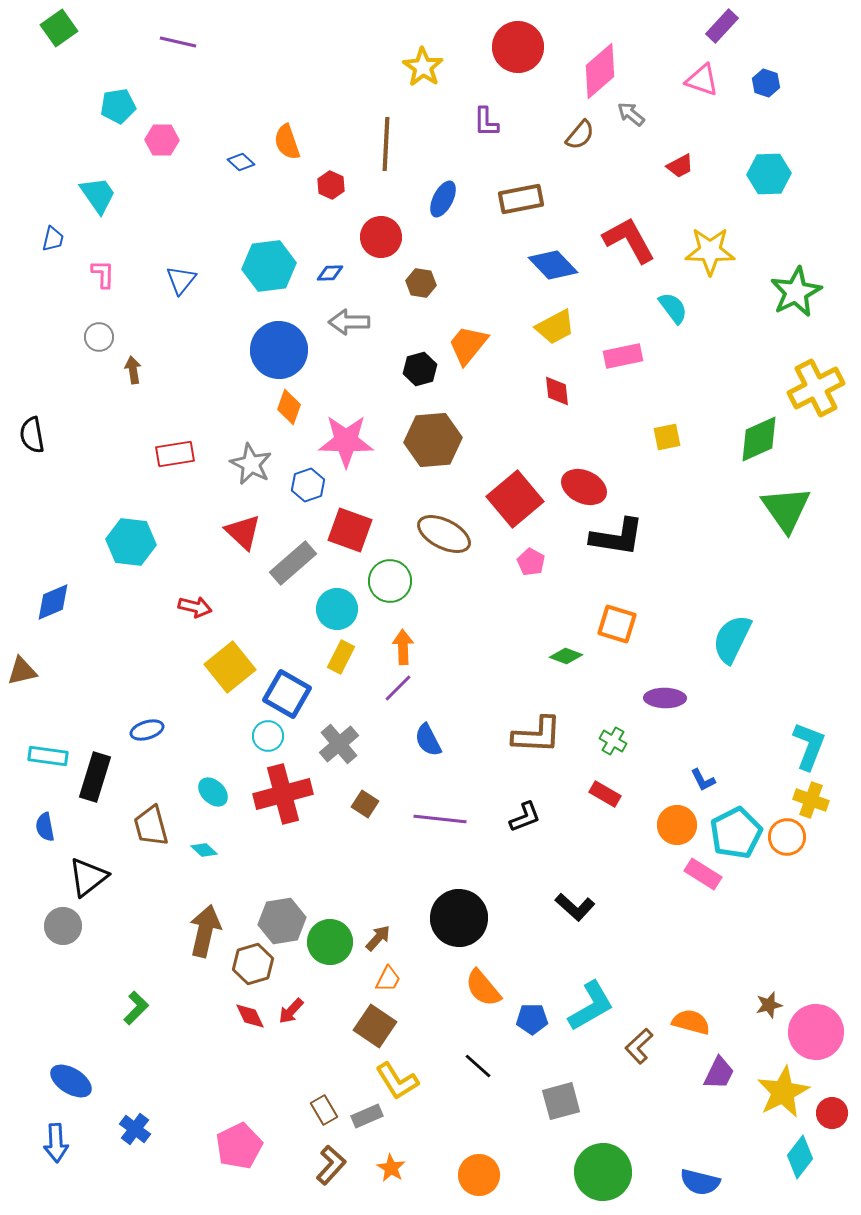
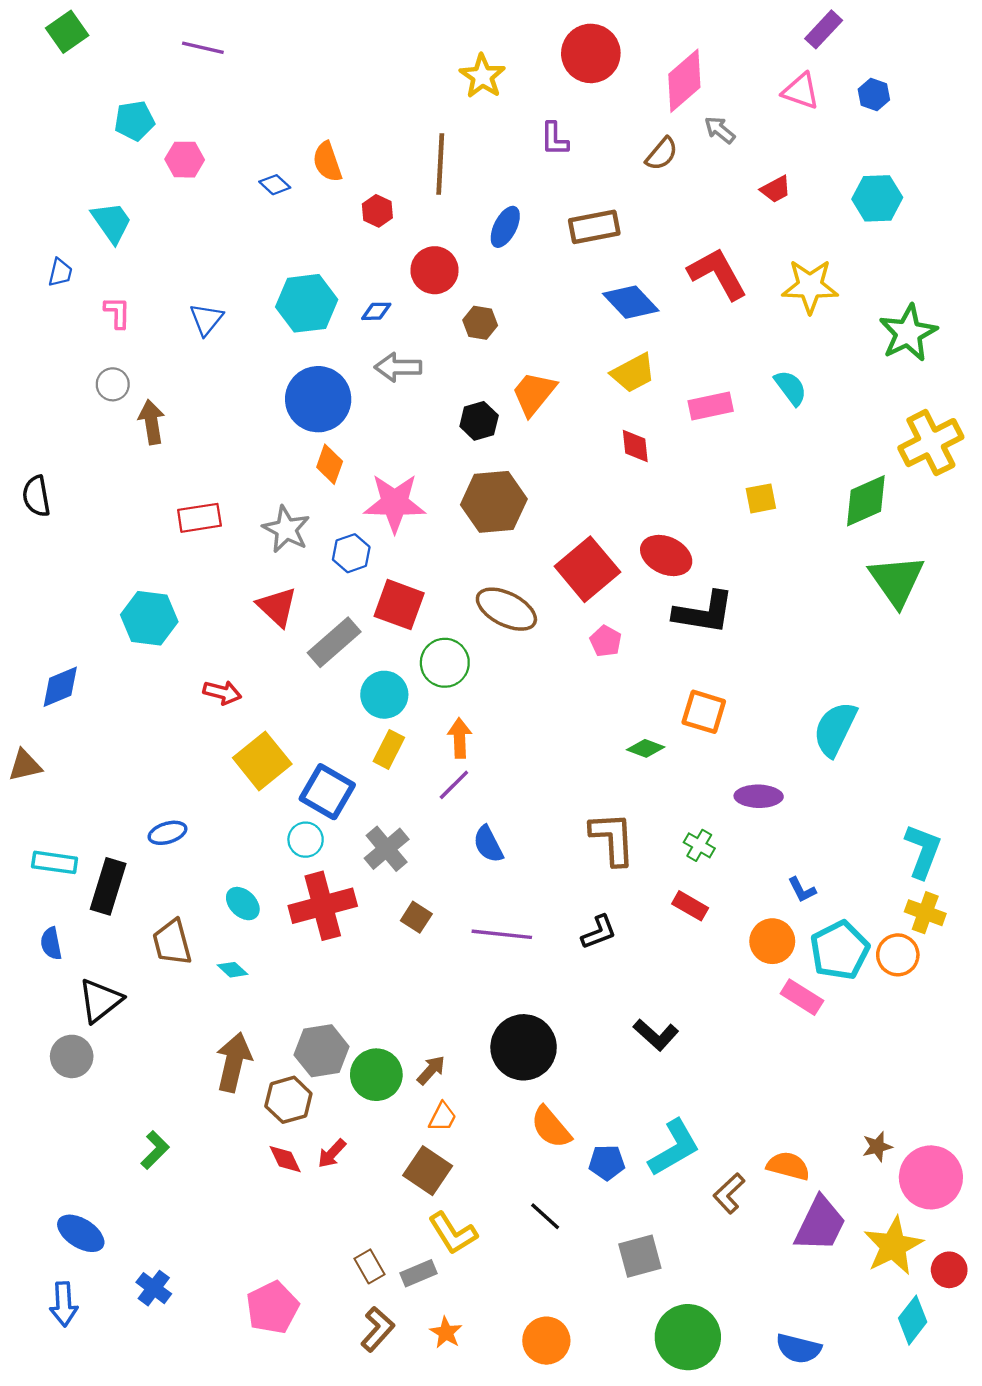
cyan semicircle: (673, 308) -> (791, 388), moved
brown arrow: (133, 370) -> (152, 422), size x1.4
brown L-shape: (537, 735) -> (613, 838), turned -96
purple trapezoid: (719, 1073) -> (820, 1224), size x1.5

